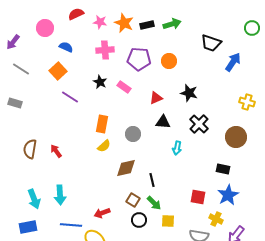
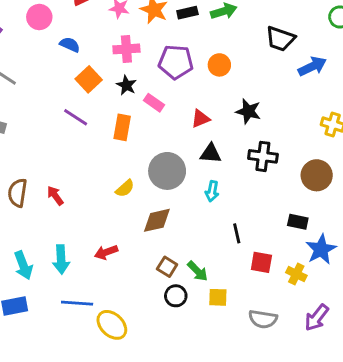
blue arrow: (233, 62) -> (312, 66), turned 30
orange square: (58, 71) -> (89, 79), moved
black star: (100, 82) -> (126, 85), moved
orange rectangle: (102, 124) -> (122, 127), moved
black cross: (199, 124) -> (263, 156), turned -36
gray circle: (133, 134) -> (167, 171), size x1.6
cyan arrow: (177, 148) -> (212, 191), moved
black line: (152, 180) -> (237, 233), moved
blue star: (228, 195) -> (321, 249), moved
red arrow: (102, 213) -> (106, 252), moved
yellow cross: (216, 219) -> (296, 274), moved

